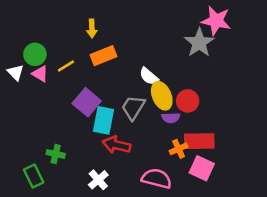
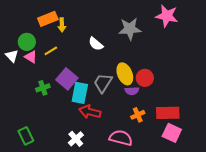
yellow arrow: (92, 28) -> (62, 25), moved
gray star: (199, 43) -> (130, 29), moved, turned 30
orange rectangle: (104, 56) -> (48, 19), moved
white semicircle: (149, 76) -> (96, 44), moved
red rectangle: (199, 141) -> (168, 113), moved
green cross: (56, 154) -> (43, 88), moved, turned -32
pink square: (202, 168) -> (172, 133), moved

